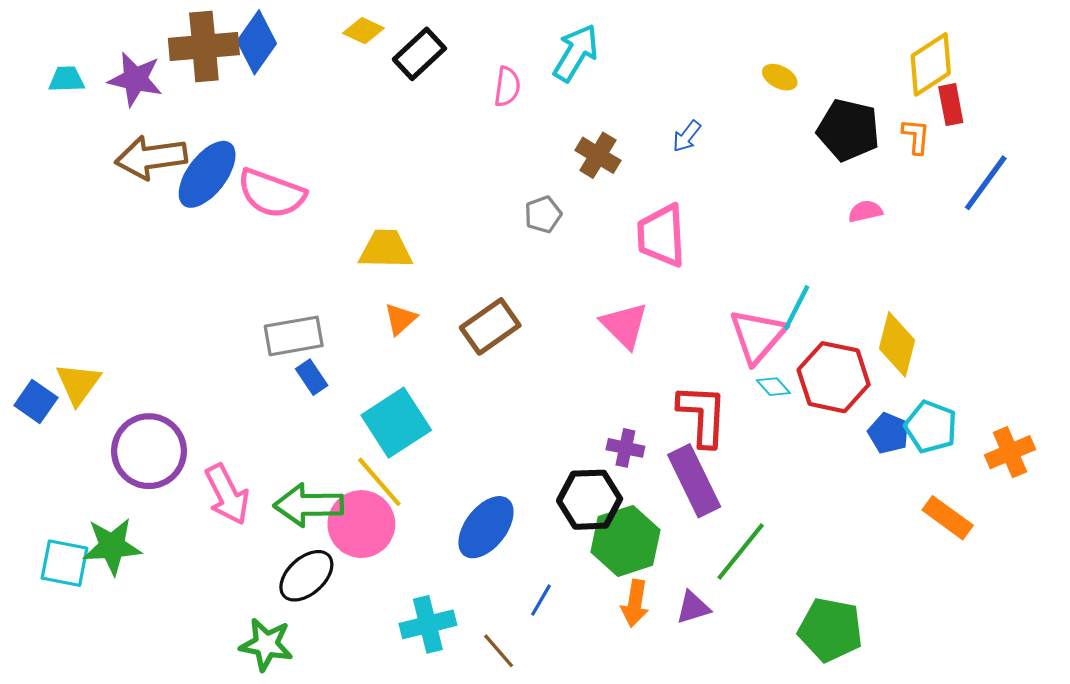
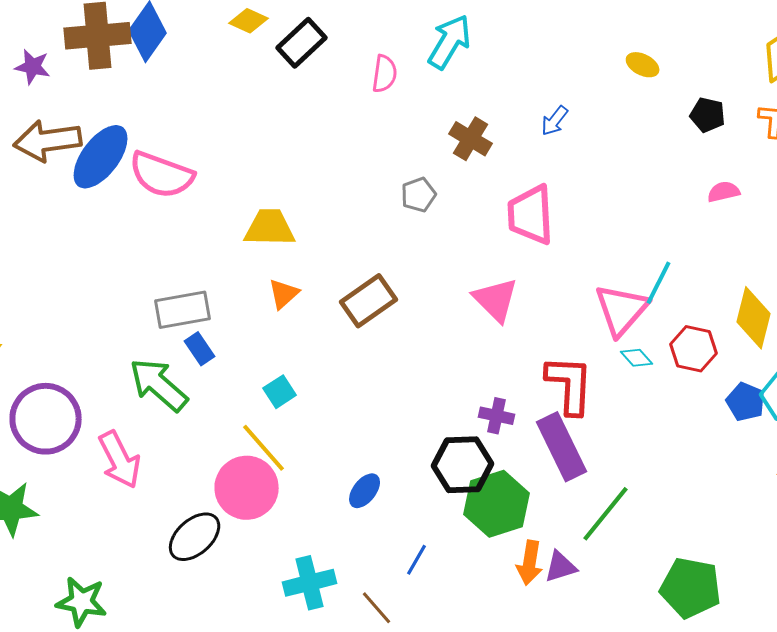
purple star: (135, 79) -> (33, 67), size x0.7
black pentagon: (848, 130) -> (708, 115), size x0.6
red hexagon: (834, 377) -> (694, 349), size x0.7
cyan square: (396, 423) -> (280, 392), size x0.5
green arrow: (308, 505) -> (159, 385), moved, turned 42
blue ellipse: (486, 527) -> (365, 491), size x0.6
orange arrow: (635, 603) -> (530, 563), moved
green star: (266, 644) -> (82, 602), moved

